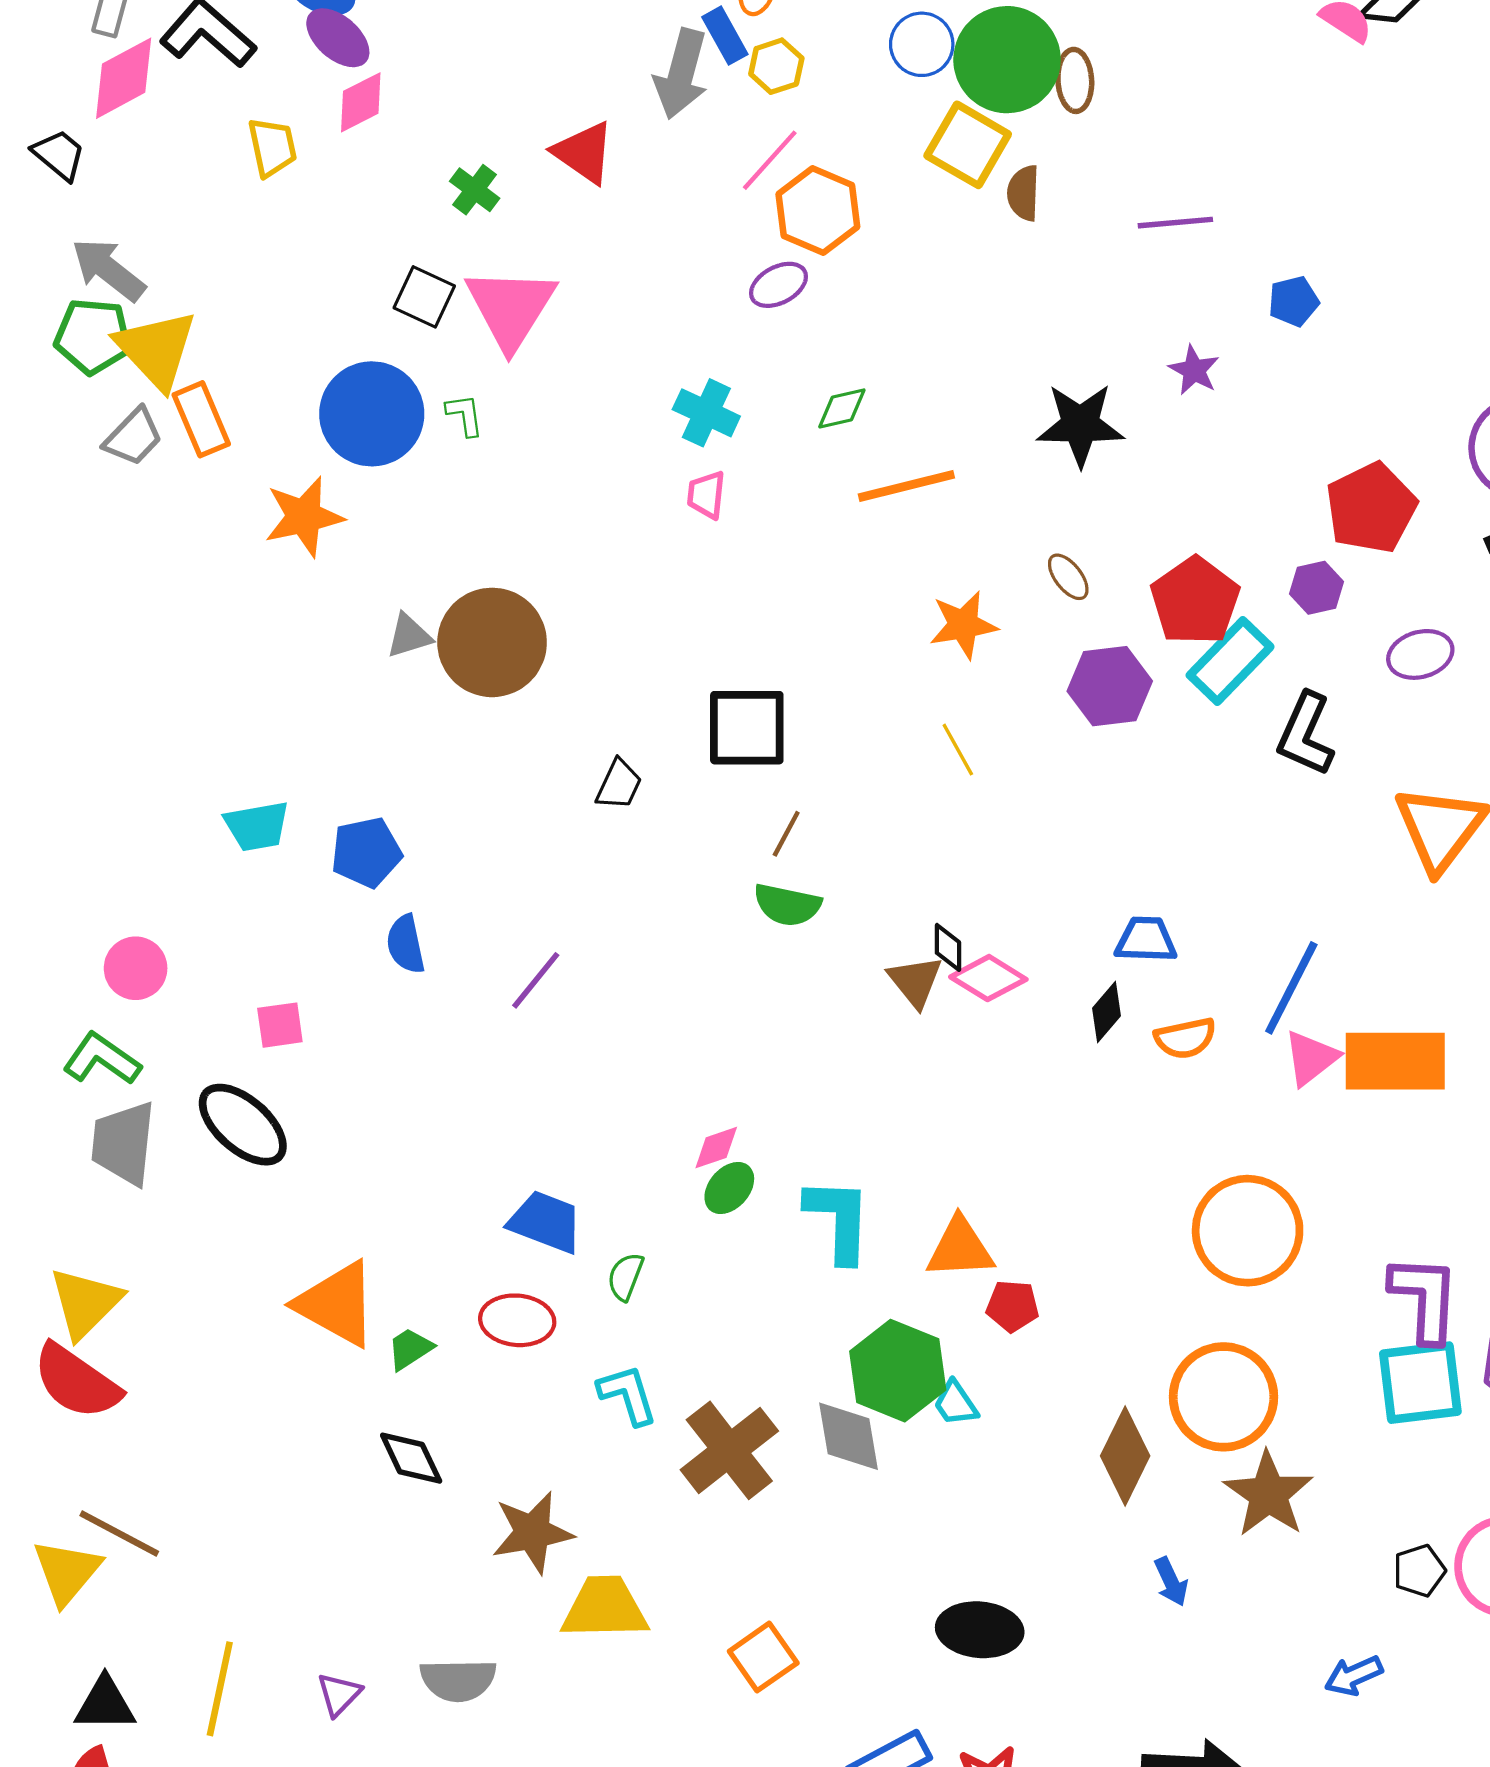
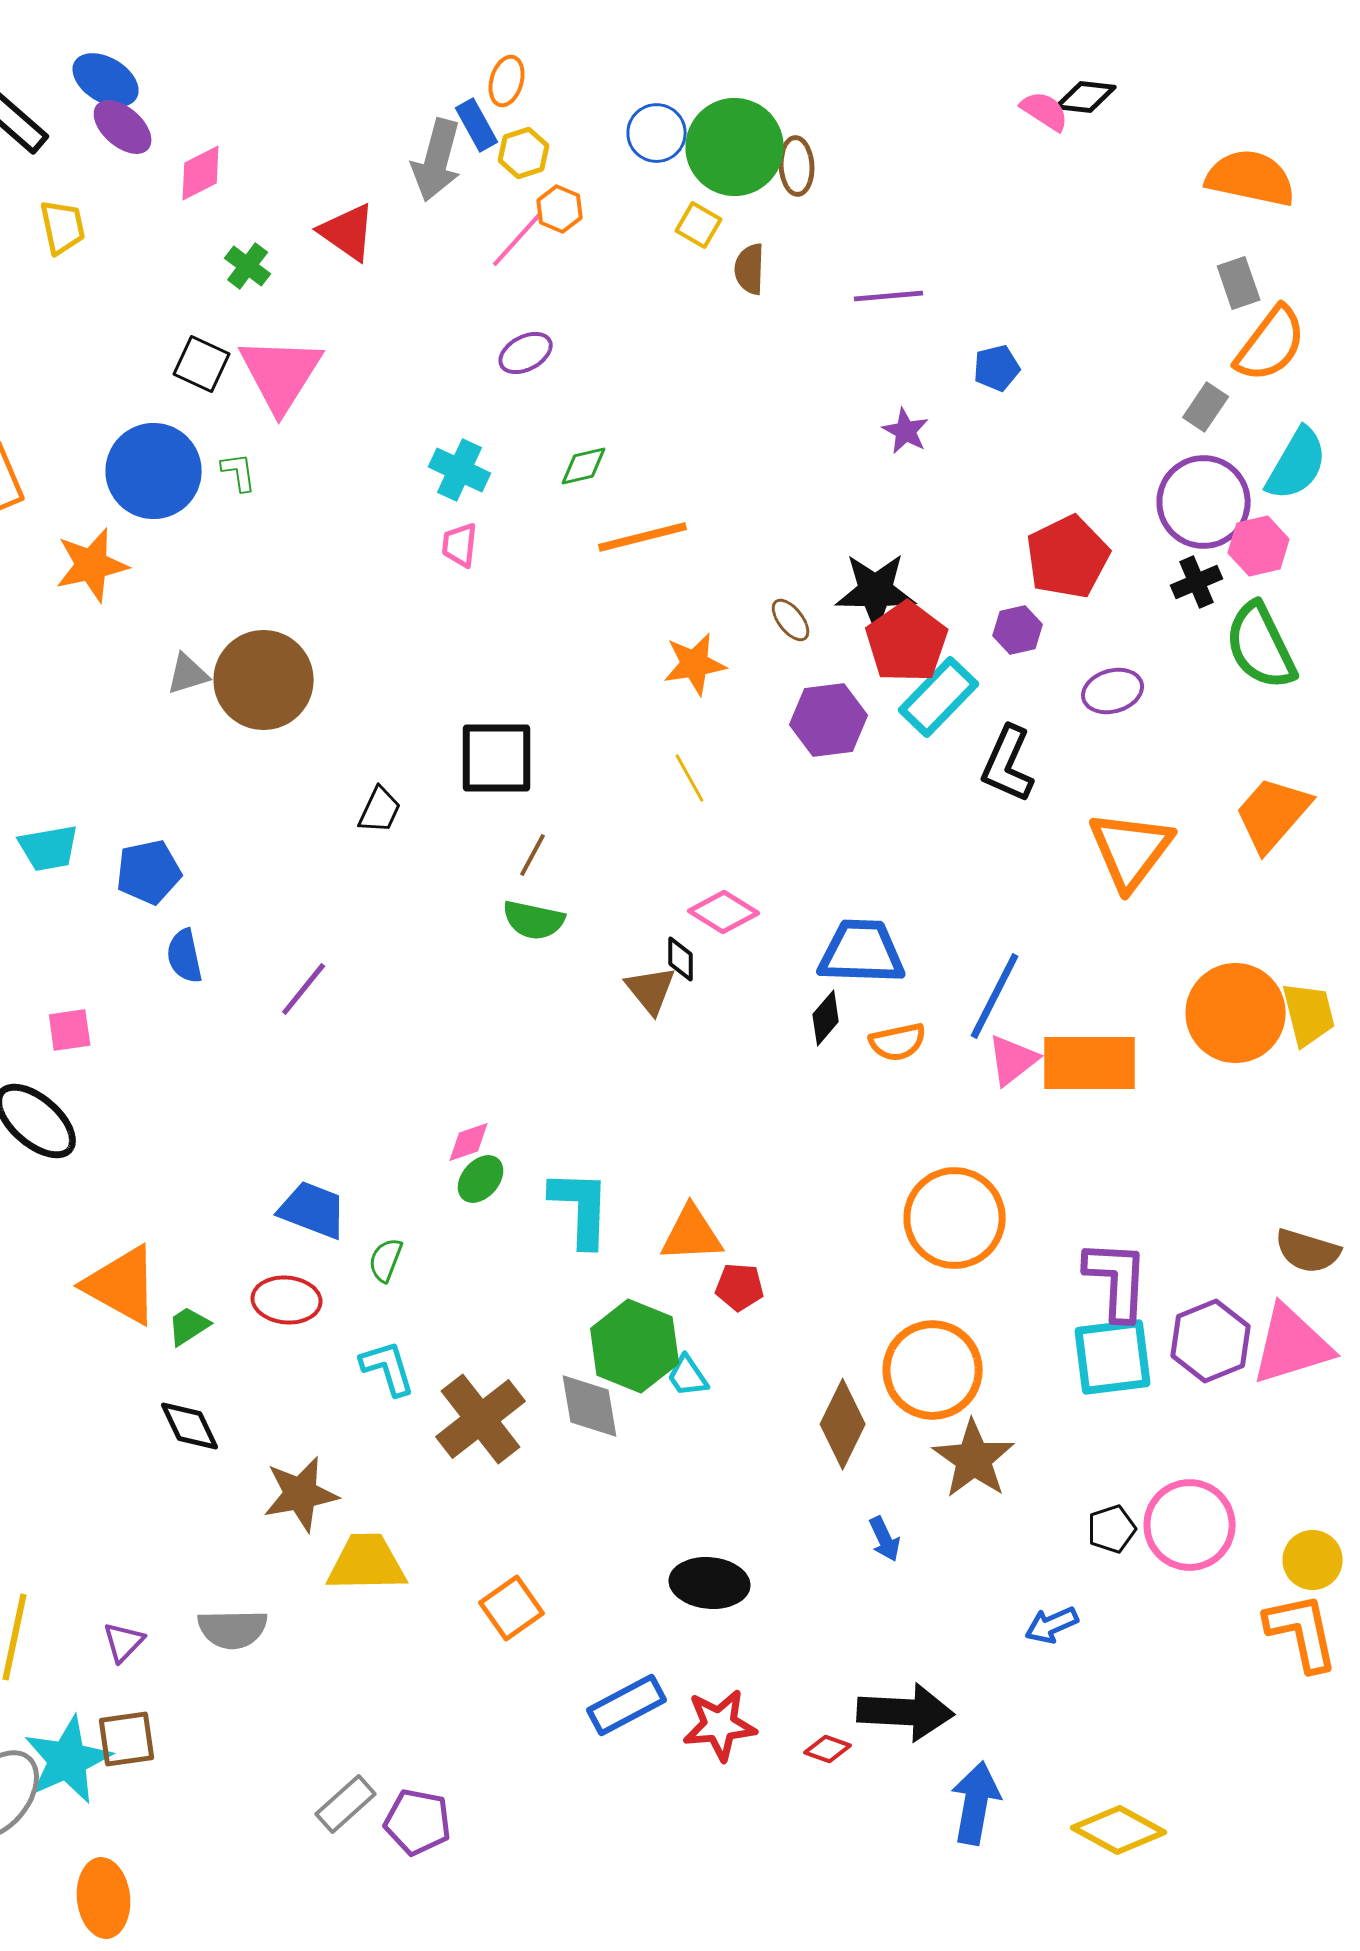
pink diamond: (361, 102) -> (201, 173), moved
yellow square: (968, 145) -> (699, 225), size x0.6
orange hexagon: (818, 211) -> (560, 209), moved, size x0.6
black star: (1080, 425) -> (876, 591), moved
blue trapezoid: (1146, 940) -> (862, 952), size x1.5
pink diamond: (988, 978) -> (724, 912), moved

